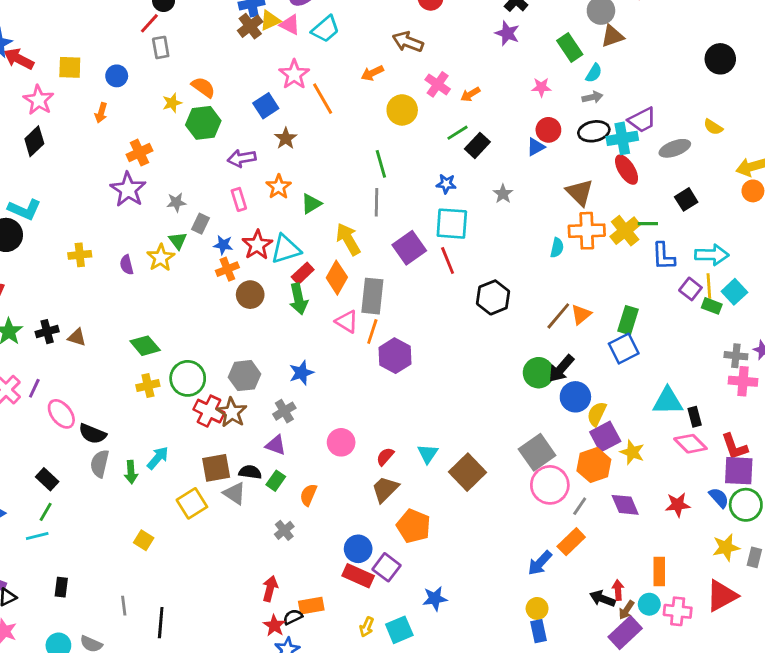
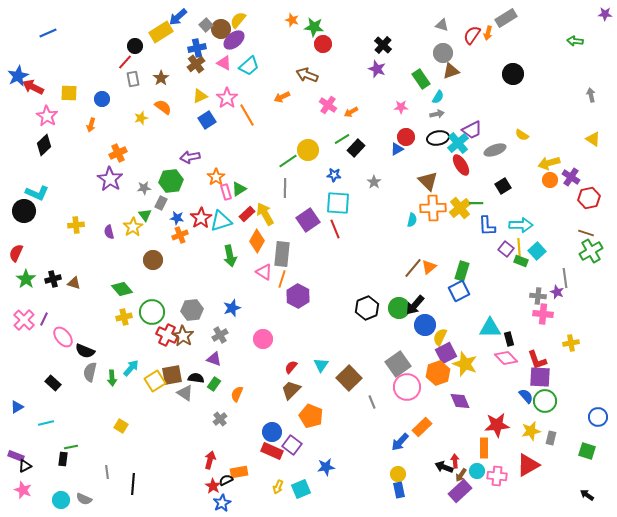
yellow triangle: (270, 21) -> (200, 96), moved
black circle: (720, 59) -> (513, 74), moved
yellow circle: (402, 110) -> (308, 150), moved
green hexagon: (203, 123) -> (171, 181), moved
brown star: (286, 138) -> (161, 78), moved
cyan cross: (622, 138) -> (458, 143), turned -30
green line: (381, 164) -> (288, 161), turned 72
pink rectangle: (239, 199) -> (226, 192), moved
red rectangle: (303, 273) -> (247, 214), moved
brown circle: (250, 295) -> (153, 260), moved
black hexagon: (493, 297) -> (367, 308), moved
pink circle: (341, 442) -> (263, 339), moved
yellow star: (632, 452) -> (465, 364), size x1.4
yellow square: (192, 503) -> (155, 381), moved
red star: (678, 505) -> (497, 425), moved, size x1.4
gray line: (580, 506) -> (372, 402), moved, turned -56
green line: (46, 512) -> (71, 447), moved, turned 48

